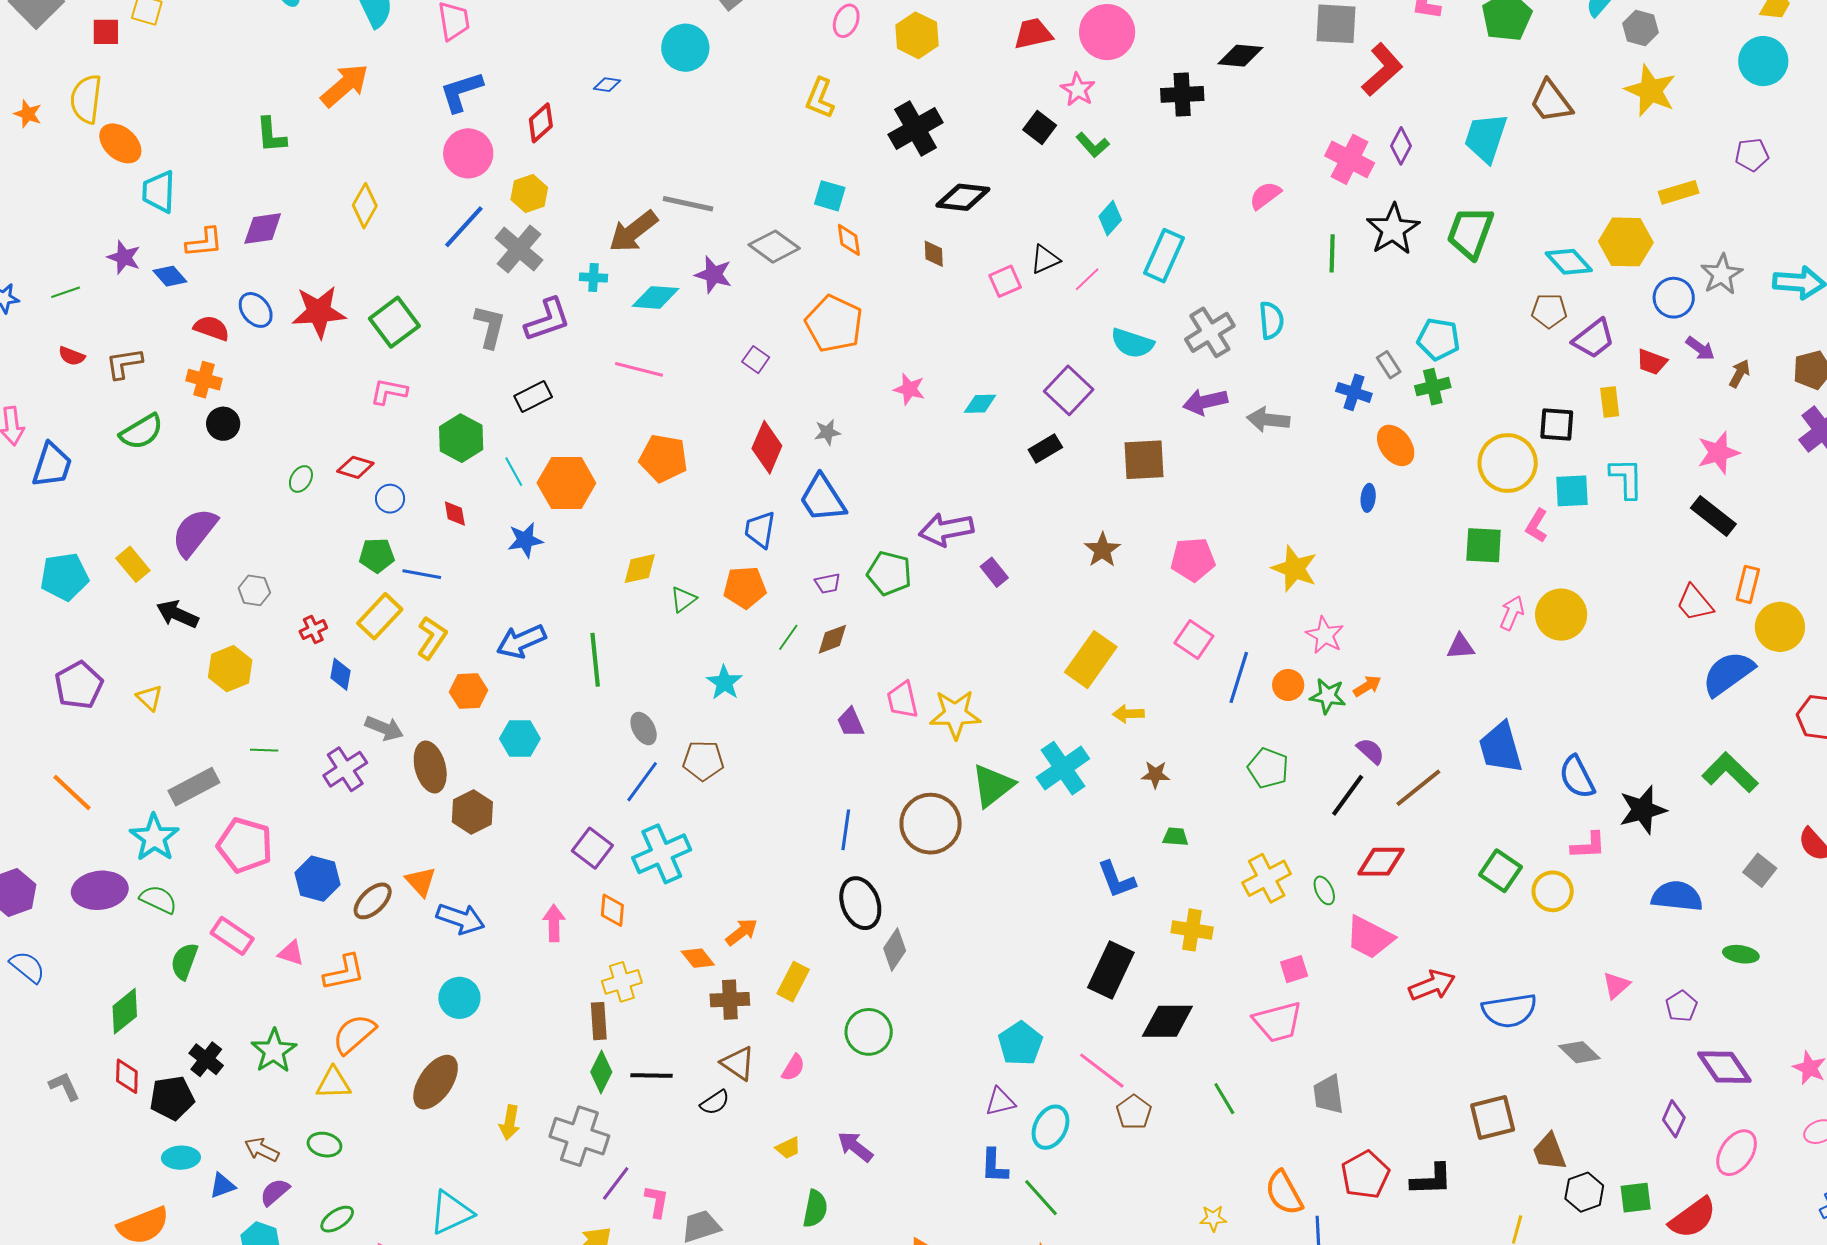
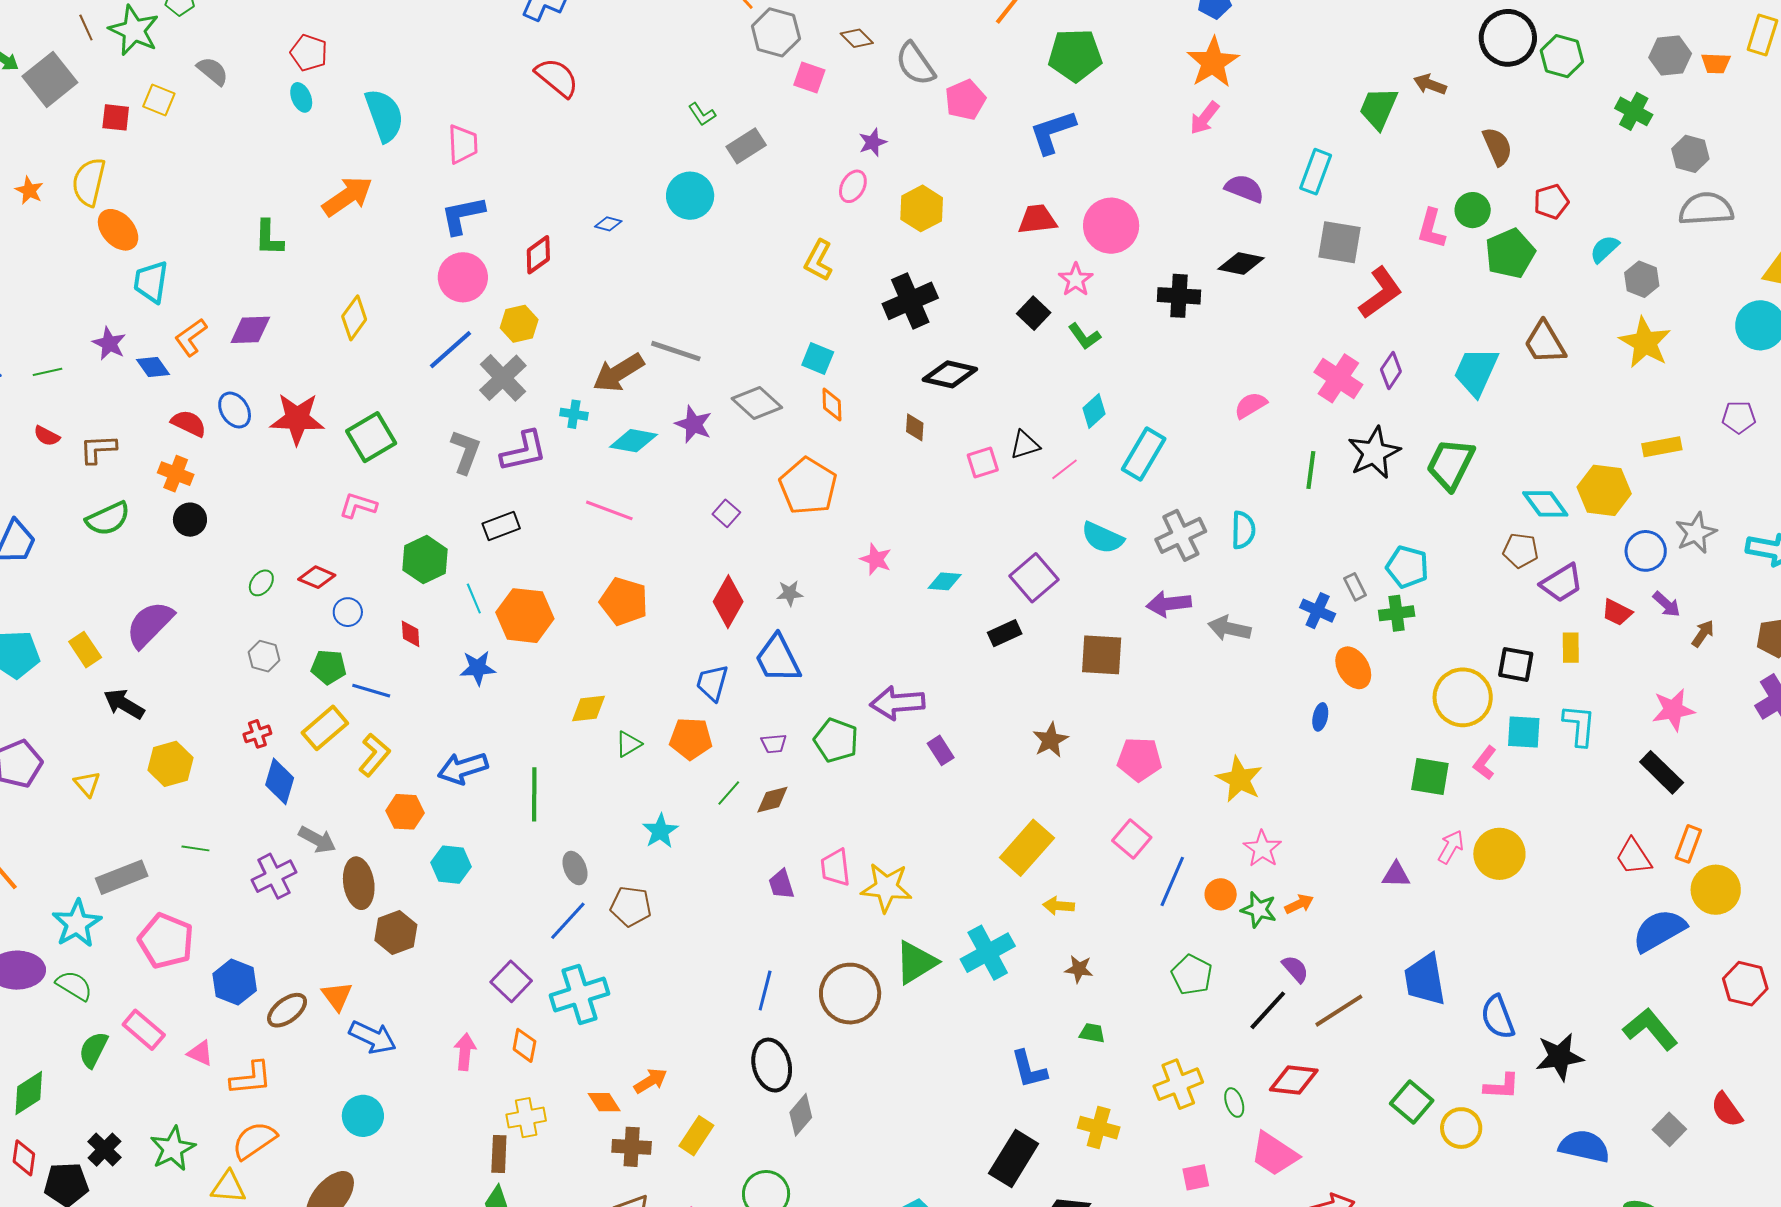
orange L-shape: (204, 242) -> (191, 337), turned 144
gray hexagon: (254, 590) -> (264, 656), moved
blue diamond: (341, 674) -> (280, 781), size x1.4

